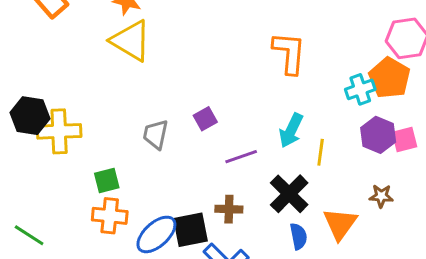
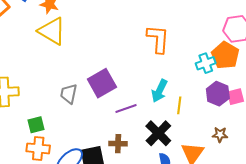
purple square: (205, 119) -> (102, 83), size x1.8

